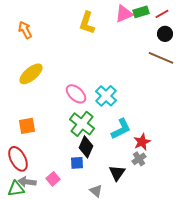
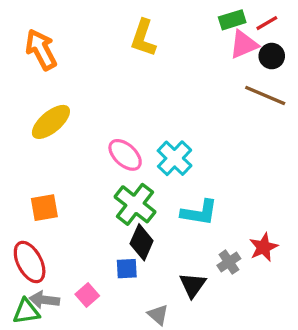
pink triangle: (124, 14) -> (244, 44), moved
orange arrow: (25, 30) -> (41, 49), size x1.4
cyan L-shape: (121, 129) -> (199, 213), turned 35
red star: (142, 142) -> (264, 247), moved

